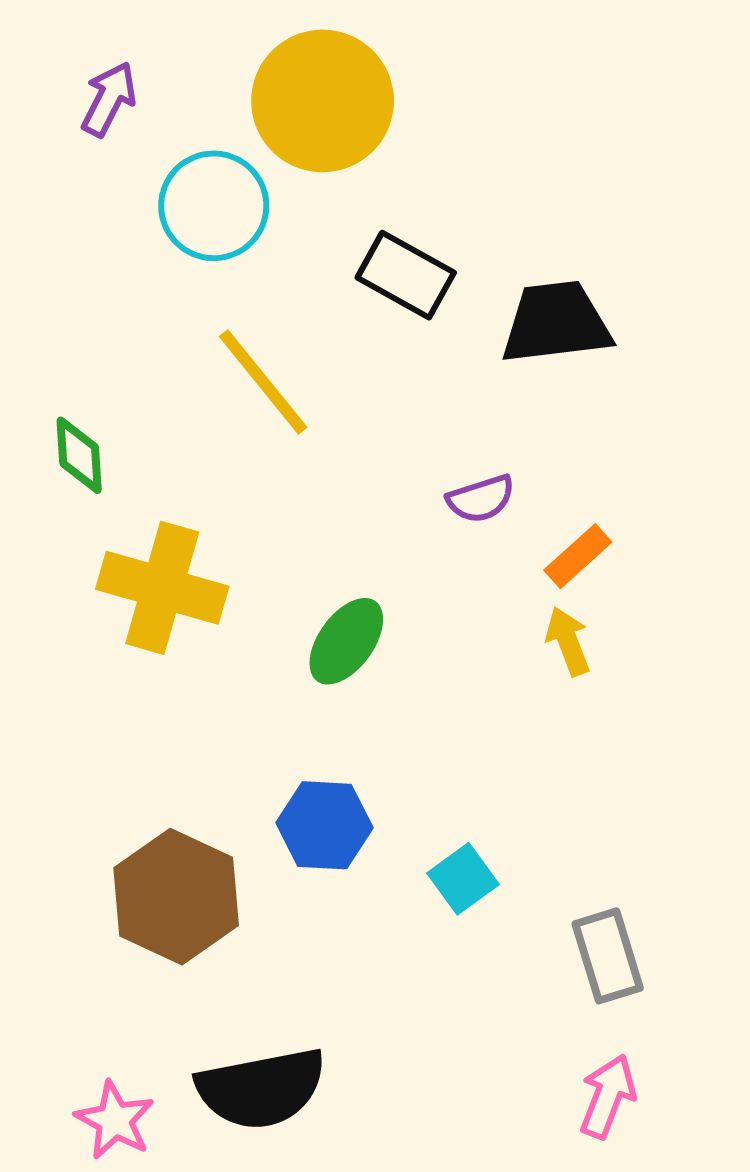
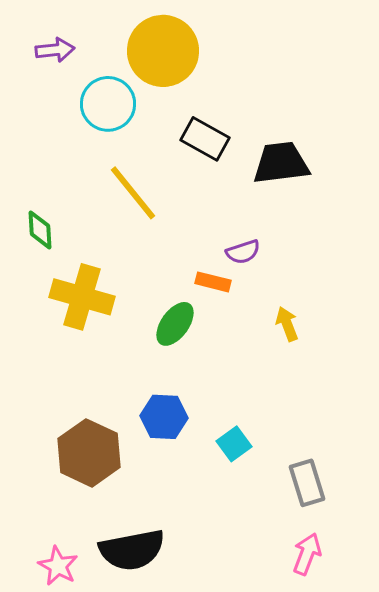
purple arrow: (109, 99) -> (55, 50), turned 57
orange rectangle: (578, 556) -> (213, 282), moved, turned 56

